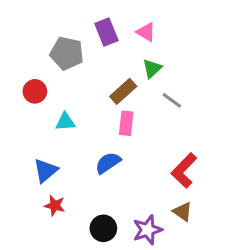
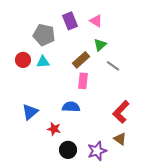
cyan triangle: (65, 122) -> (43, 62), moved
blue semicircle: (108, 163) -> (71, 107), turned 36
red star: (55, 205) -> (54, 129), moved

